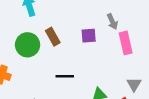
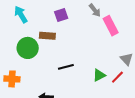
purple square: (89, 36) -> (61, 15), moved
brown rectangle: (53, 37) -> (47, 36), turned -42

